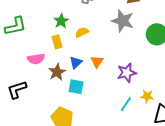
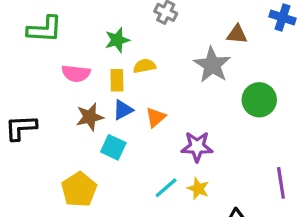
yellow rectangle: (57, 42) -> (117, 80), moved
pink semicircle: (36, 59) -> (76, 73), moved
yellow star: (147, 96) -> (198, 189), moved
cyan line: (126, 104) -> (166, 188), moved

